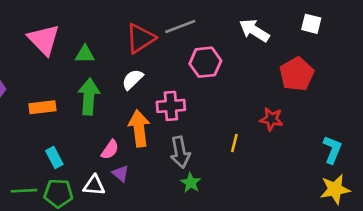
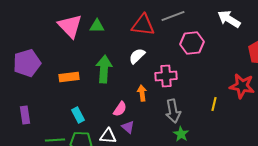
red triangle: (140, 38) -> (143, 25), turned 40
green triangle: (85, 54) -> (97, 26), moved
red star: (271, 119) -> (242, 86), size x1.4
orange arrow: (139, 128) -> (142, 93), size x0.6

